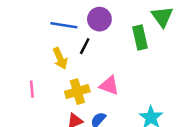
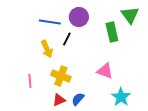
pink triangle: (109, 85) -> (105, 71), moved
pink line: (32, 89) -> (30, 81), moved
yellow cross: (77, 92) -> (61, 76), turned 36

